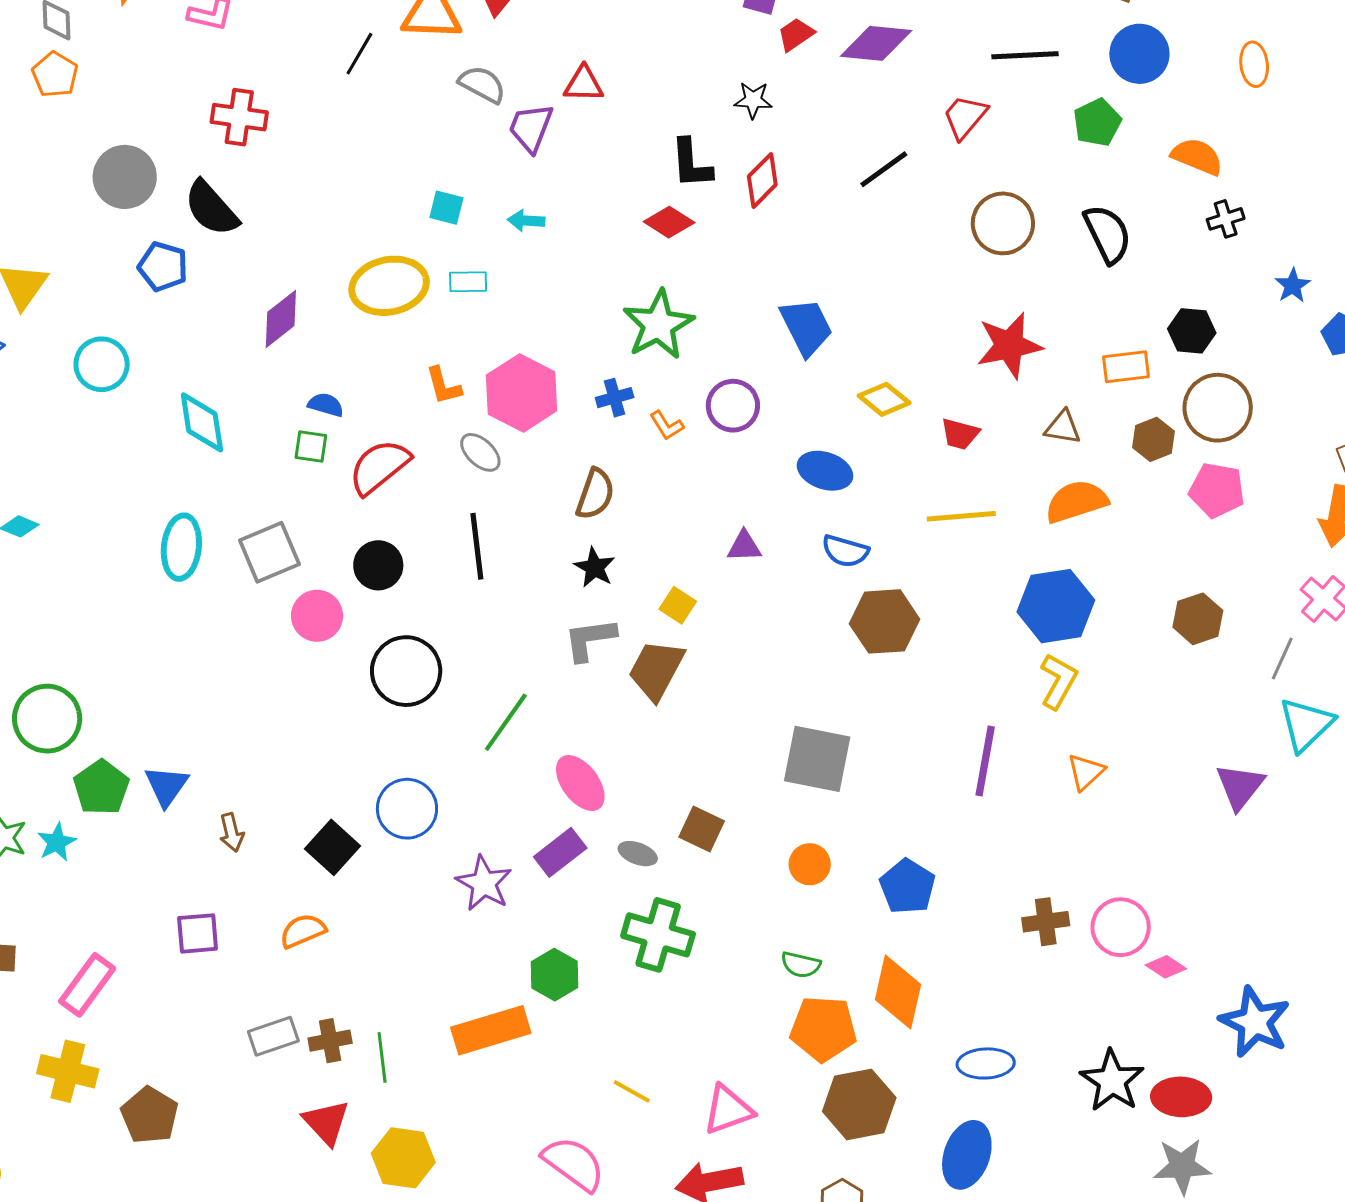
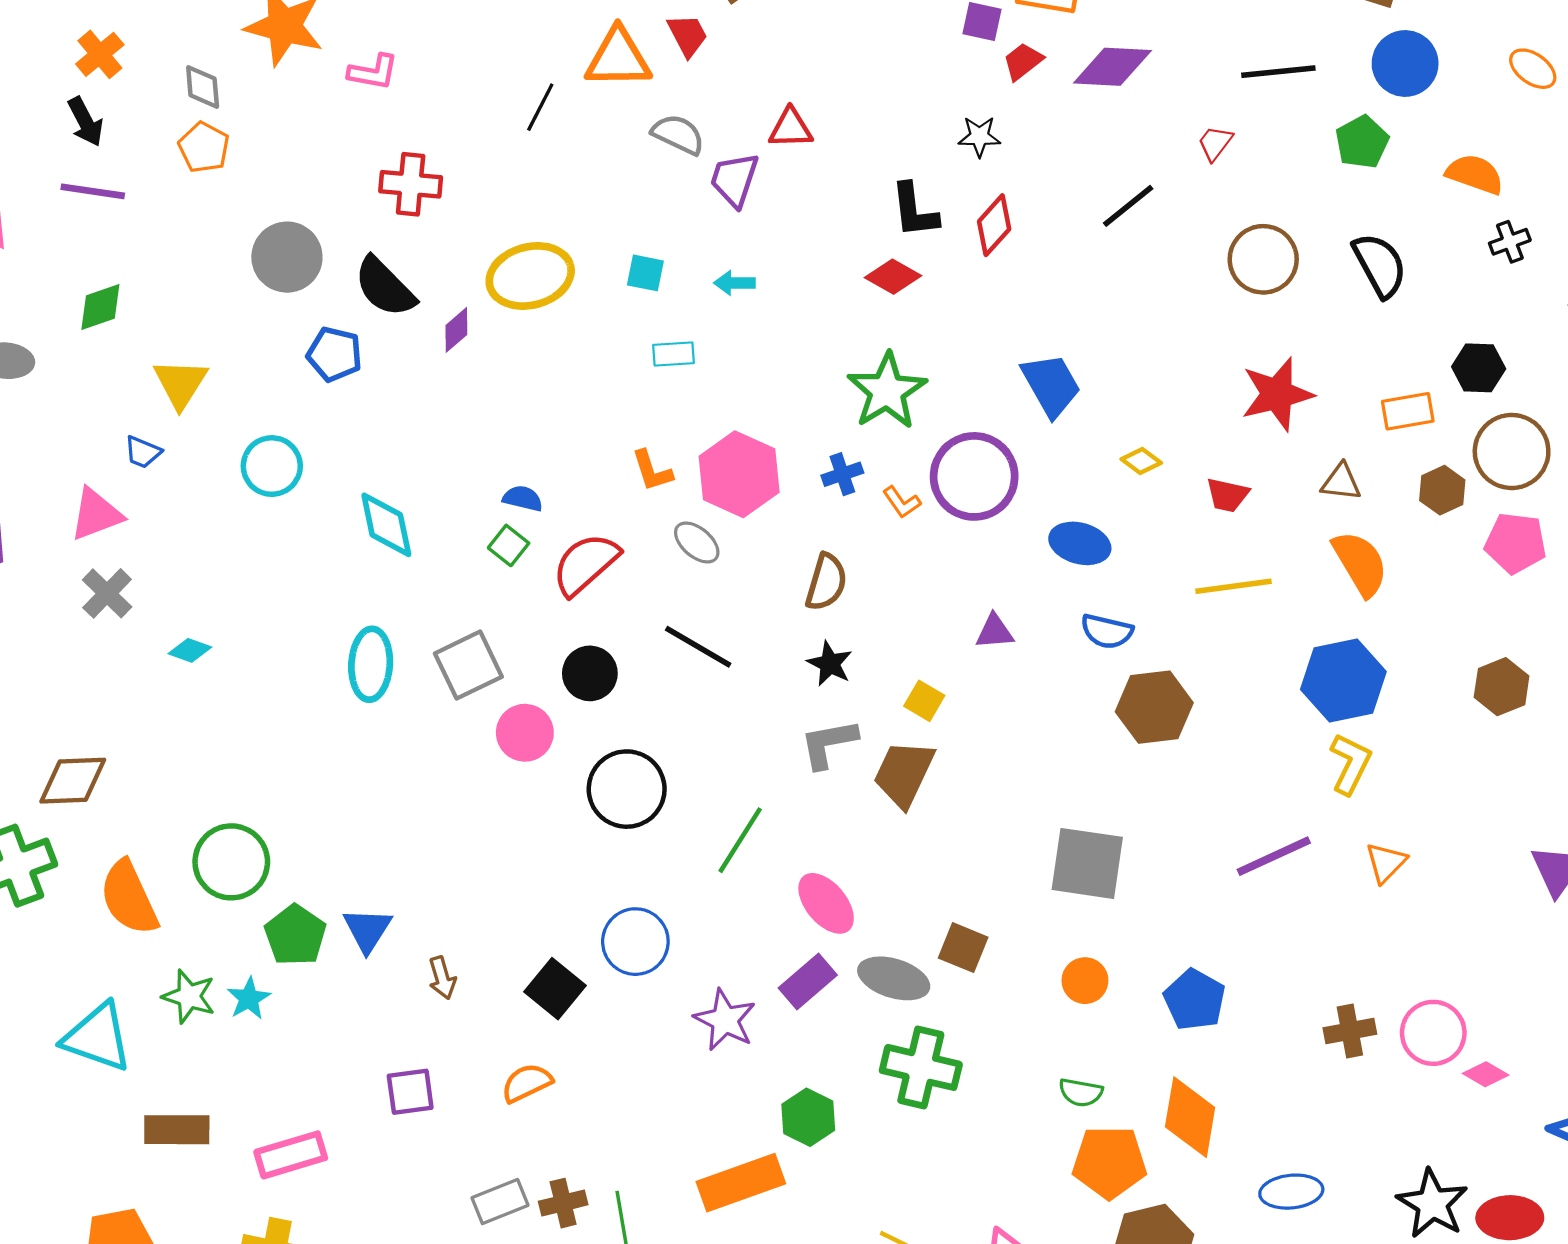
orange ellipse: (1254, 64) -> (1533, 69), turned -45
red trapezoid: (965, 117) -> (1215, 143), size x0.7
yellow ellipse: (389, 286) -> (530, 276), moved
purple diamond: (281, 319) -> (456, 330), moved, size x0.7
yellow diamond: (884, 399) -> (1141, 461), size x0.7
purple circle: (733, 406) -> (974, 476), size x1.5
green square: (311, 447) -> (509, 545), turned 33
orange semicircle: (1076, 501) -> (1360, 563), turned 80
black line: (477, 546) -> (698, 647), turned -50
purple line: (985, 761) -> (1274, 856), turned 58
gray ellipse: (638, 854) -> (894, 978), size x1.6
pink rectangle: (87, 985) -> (291, 1155), turned 40

